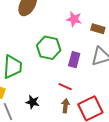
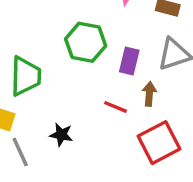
brown arrow: (65, 106) -> (149, 94), moved

